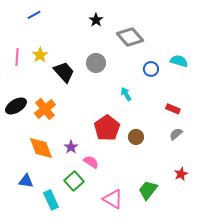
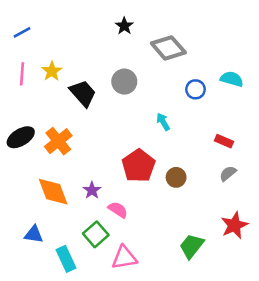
blue line: (34, 15) -> (22, 32), moved
red star: (181, 174) -> (234, 225), size x1.5
pink triangle: (113, 199) -> (124, 258), moved, turned -40

